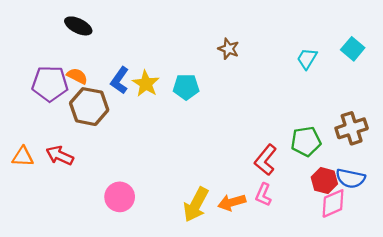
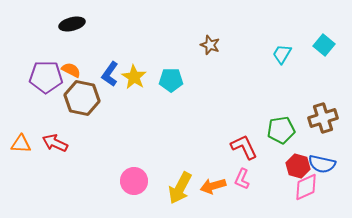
black ellipse: (78, 26) -> (72, 24), turned -40
red L-shape: (266, 160) -> (244, 147), turned 116
pink circle: (120, 197) -> (134, 181), moved

